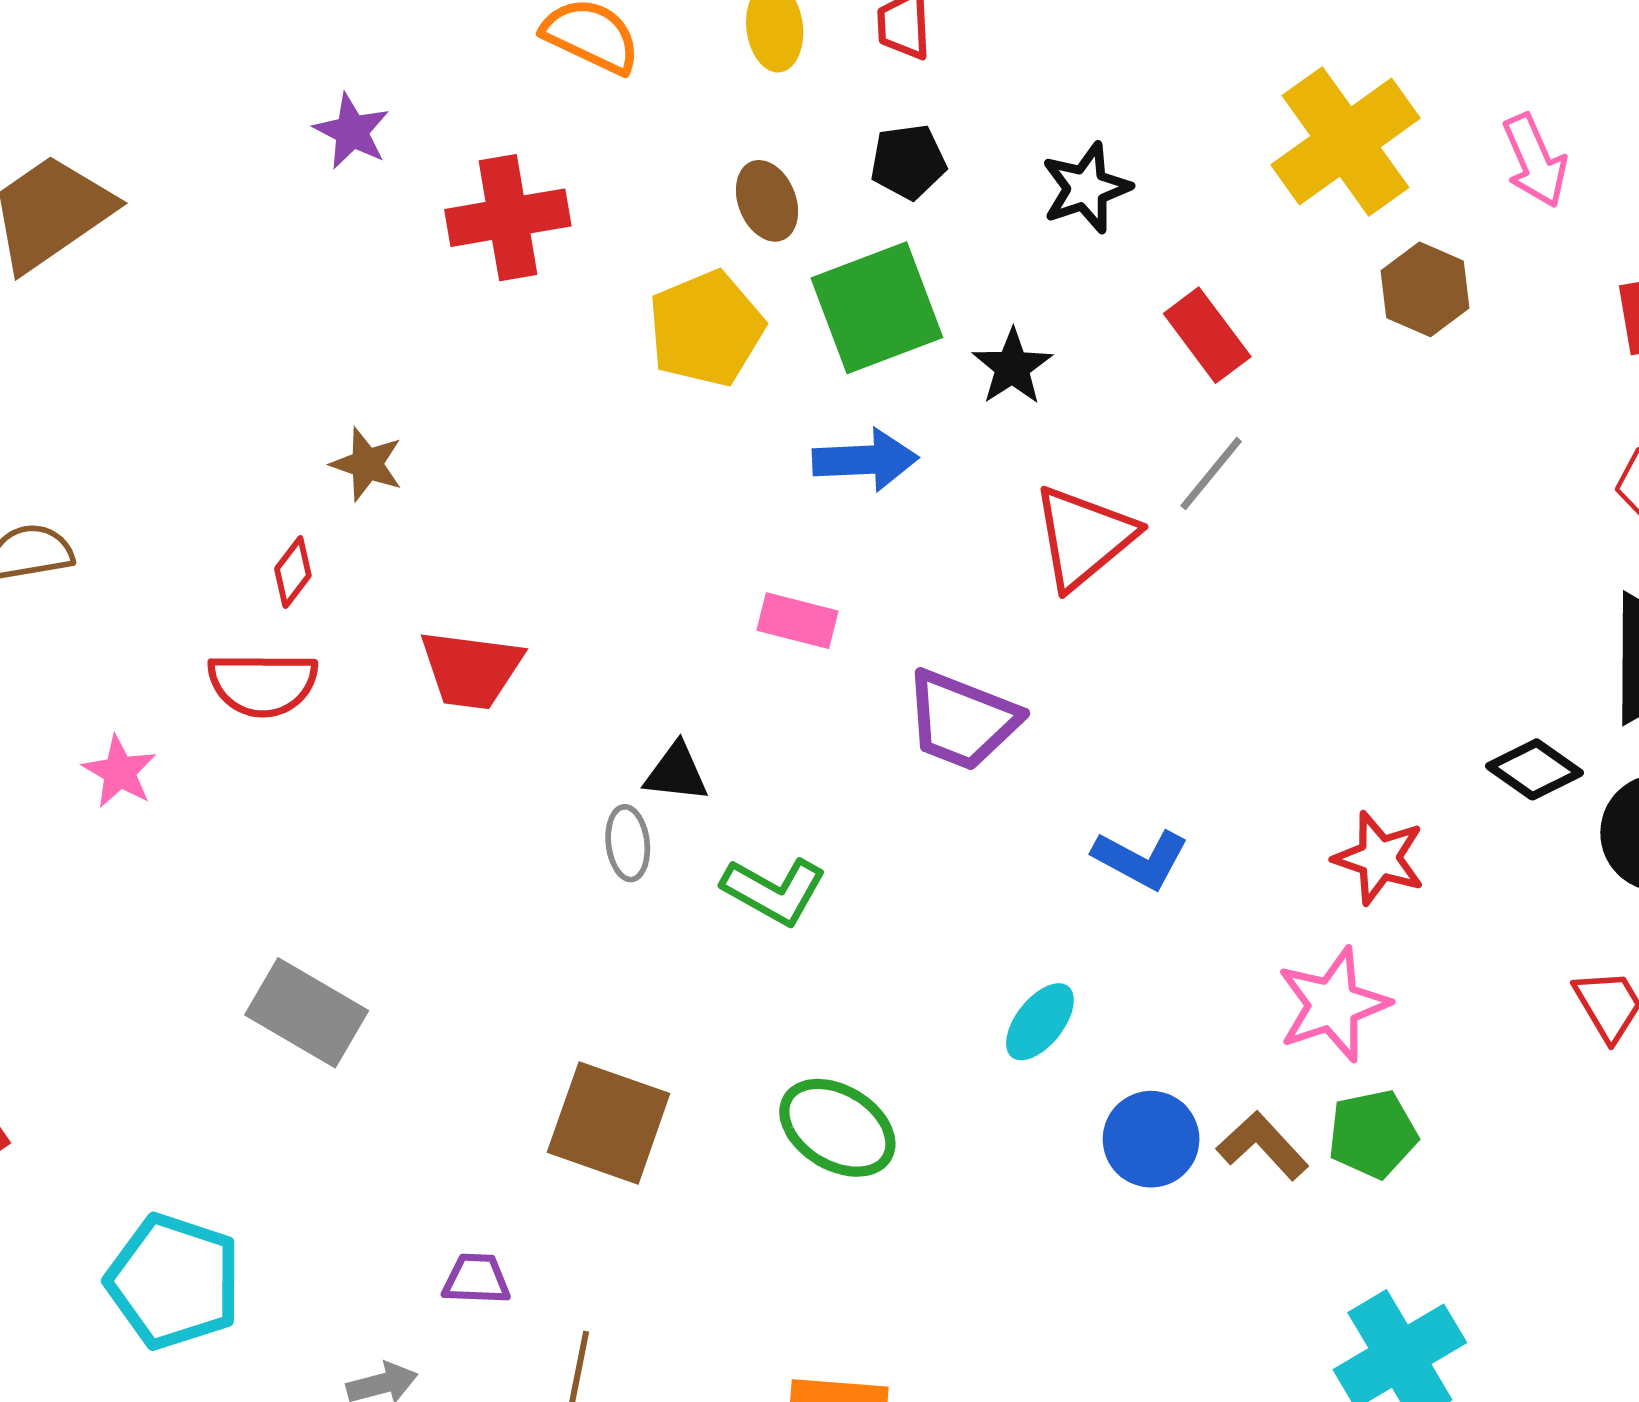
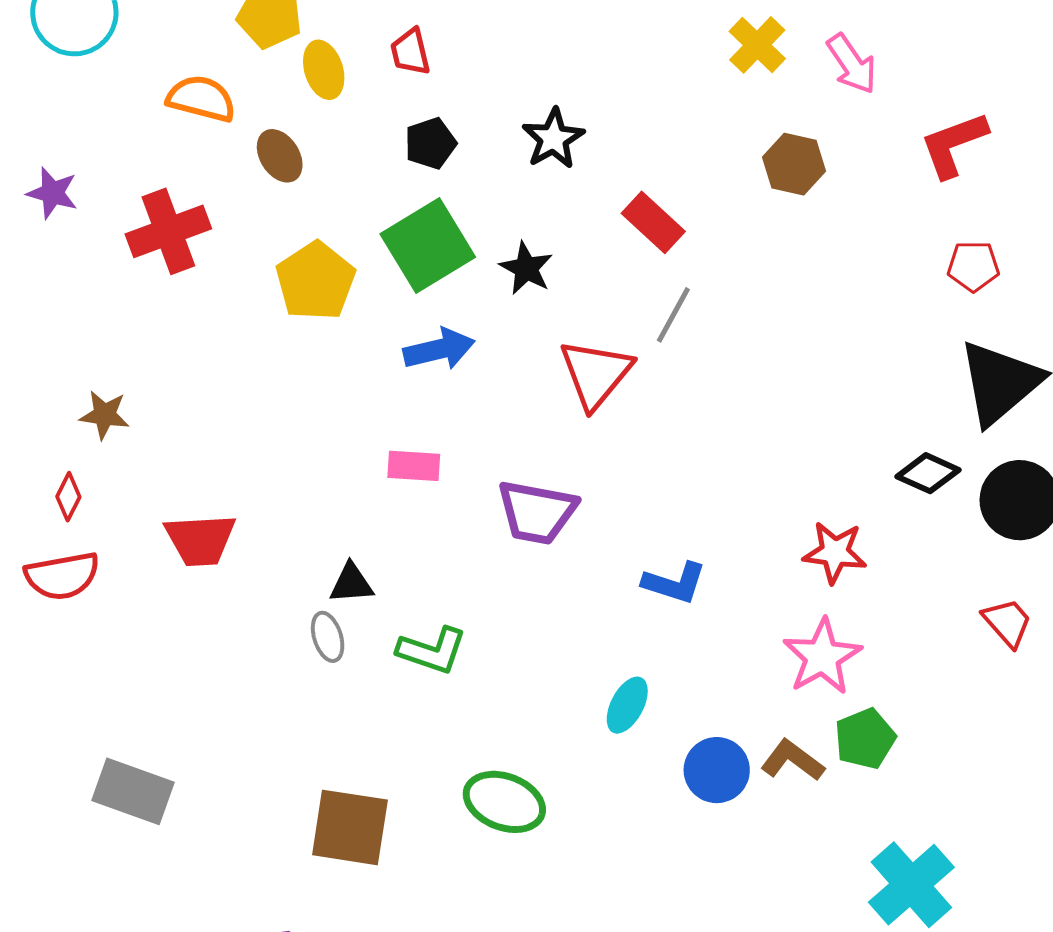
yellow cross: (1346, 142) -> (757, 45), moved, size x0.6
brown ellipse: (767, 201) -> (280, 156), moved

